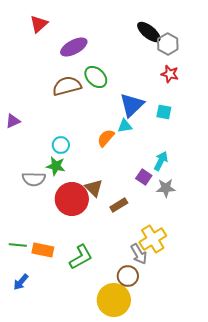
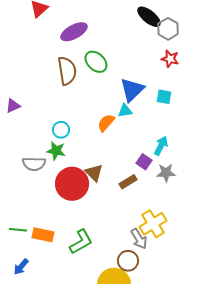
brown semicircle: (67, 86) -> (67, 71), turned 96
brown rectangle: (119, 205) -> (128, 182), moved

